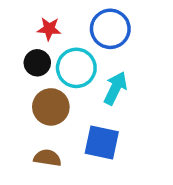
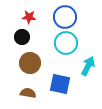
cyan circle: (76, 68) -> (66, 43), moved
cyan arrow: (115, 88) -> (88, 66), moved

